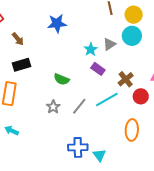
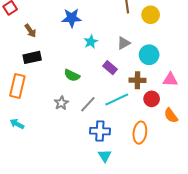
cyan circle: (132, 36) -> (149, 55), moved
cyan star: (91, 49) -> (91, 42), moved
brown cross: (126, 79) -> (137, 80), turned 35
blue cross: (78, 147) -> (100, 131), moved

